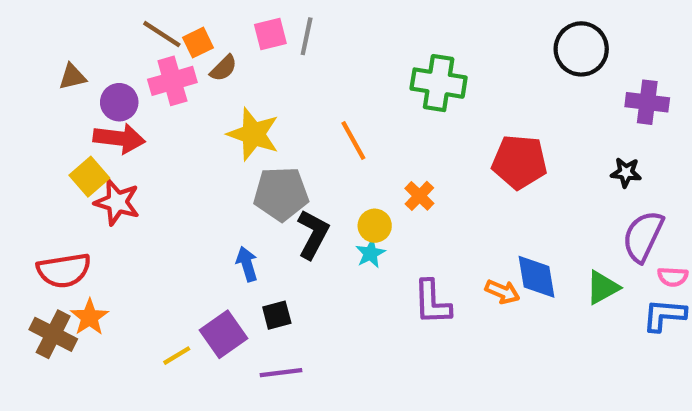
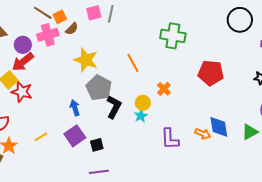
red arrow: (119, 138) -> (23, 62), turned 135
gray pentagon: (281, 194) -> (99, 88), turned 30
blue arrow: (247, 264) -> (75, 108), moved
purple square: (224, 334) -> (75, 136), moved
yellow line: (177, 356) -> (41, 137), moved

